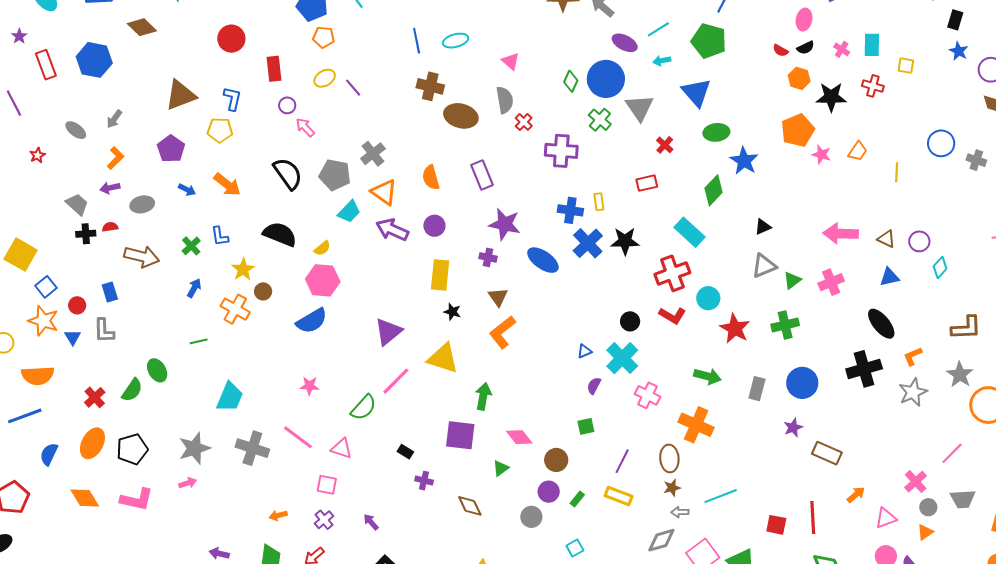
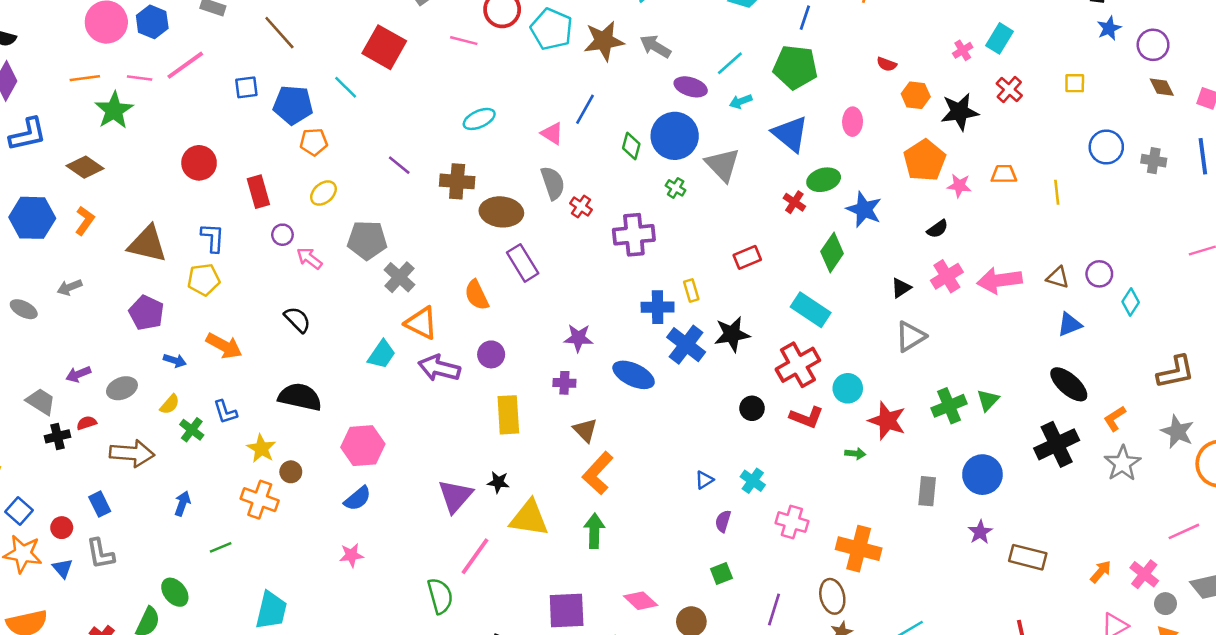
pink ellipse: (804, 20) -> (853, 122), moved
blue line: (417, 41) -> (585, 109), moved, turned 50
cyan rectangle: (872, 45) -> (1000, 38), turned 40
black semicircle: (806, 48) -> (938, 229), moved
pink cross: (842, 49) -> (963, 50), turned 35
blue star: (959, 51) -> (1109, 28), turned 30
yellow square: (906, 66) -> (1075, 83), moved
red cross: (873, 86) -> (1009, 89), turned 35
purple line: (353, 88) -> (399, 165), moved
brown triangle: (181, 95) -> (147, 244), turned 44
gray arrow: (114, 119) -> (70, 287), turned 42
green cross: (600, 120) -> (676, 188), size x0.7
red cross: (665, 145) -> (794, 202), moved
orange trapezoid: (858, 151) -> (1004, 174), turned -115
orange L-shape: (115, 158) -> (85, 221), moved
black semicircle: (288, 174) -> (297, 320), size x0.7
gray pentagon: (335, 175) -> (367, 240), moved
purple rectangle: (482, 175) -> (523, 263), moved
purple star: (505, 224) -> (578, 338), size x0.7
yellow semicircle: (322, 248) -> (170, 404), moved
green triangle: (792, 280) -> (988, 400), moved
pink cross: (831, 282) -> (947, 276), moved
blue arrow: (194, 288) -> (182, 503), moved
black star: (452, 312) -> (498, 482), moved
blue semicircle: (312, 321) -> (358, 498), size x0.7
black circle: (630, 321) -> (752, 408), moved
cyan cross: (622, 358) -> (753, 481), size x0.6
green arrow: (707, 376) -> (855, 454), moved, size x0.6
pink star: (310, 386) -> (351, 555), moved
green arrow: (483, 396) -> (594, 531), moved
green semicircle: (364, 407) -> (440, 596), turned -48
pink line: (952, 453) -> (1184, 531), turned 30
orange arrow: (856, 495) -> (1101, 572), moved

